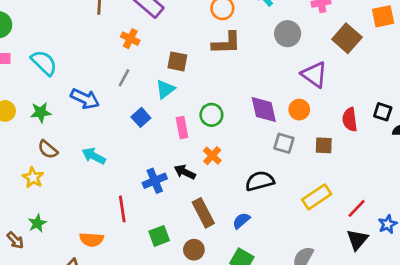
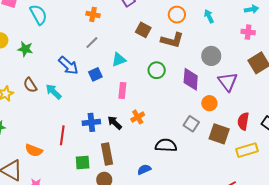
gray circle: (288, 34) -> (211, 56), moved
orange cross: (130, 39) -> (93, 14), moved, turned -32
brown square: (177, 61) -> (143, 30), moved
blue arrow: (85, 99) -> (68, 65), moved
purple diamond: (264, 110) -> (191, 79), moved
green circle: (211, 115) -> (157, 70), moved
brown square: (324, 145) -> (219, 134), size x1.5
brown semicircle: (48, 149) -> (30, 85), moved
yellow rectangle: (317, 197) -> (247, 150), moved
brown rectangle: (203, 213) -> (107, 154), moved

